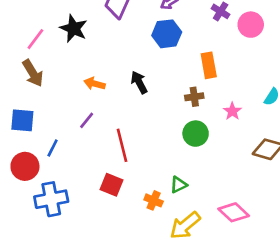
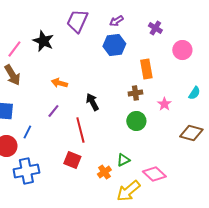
pink circle: (251, 25) -> (182, 50), moved
black arrow: (139, 82) -> (92, 102), moved
orange cross: (154, 200) -> (104, 172), turned 32
pink diamond: (234, 212) -> (154, 174), moved

